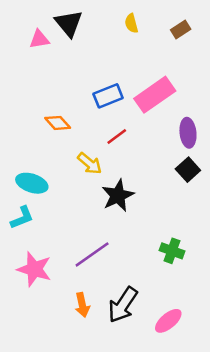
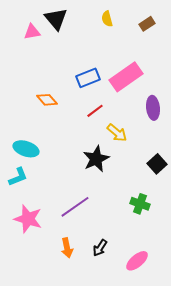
yellow arrow: (90, 163) -> (117, 133), moved
black square: (188, 170) -> (157, 164), moved
black arrow: (123, 305) -> (100, 248), size x0.6

